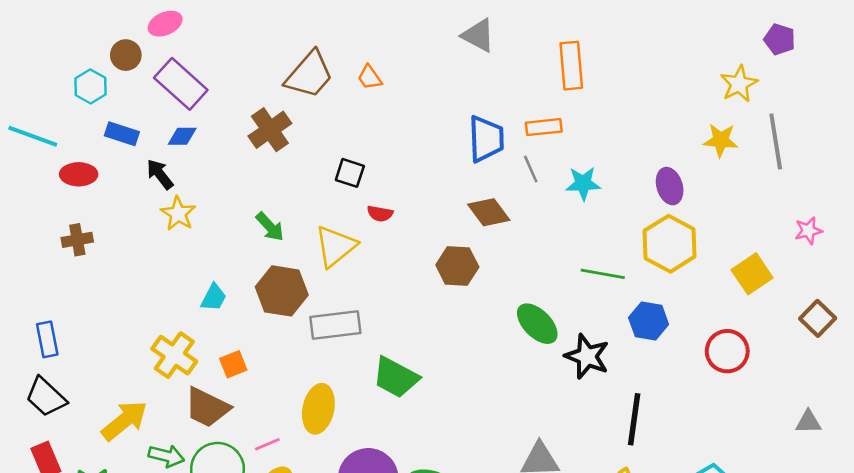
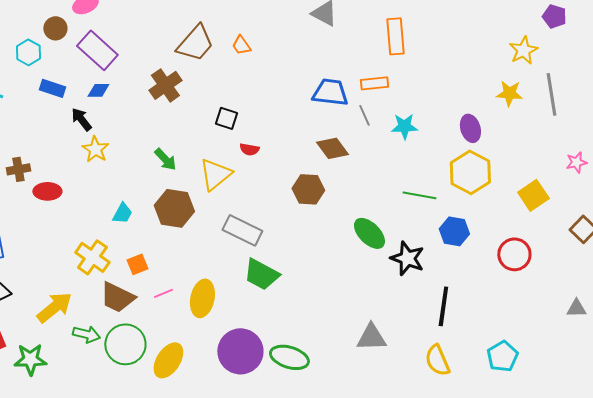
blue trapezoid: (486, 139) -> (330, 92), turned -81
red ellipse: (79, 174) -> (47, 191), moved
gray rectangle: (335, 325) -> (242, 230), moved, turned 33
pink line: (267, 444) -> (163, 293), moved

